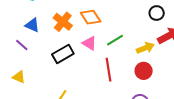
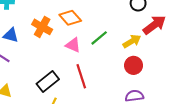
black rectangle: (63, 54) -> (48, 81), moved
red line: (108, 70) -> (81, 76), moved

